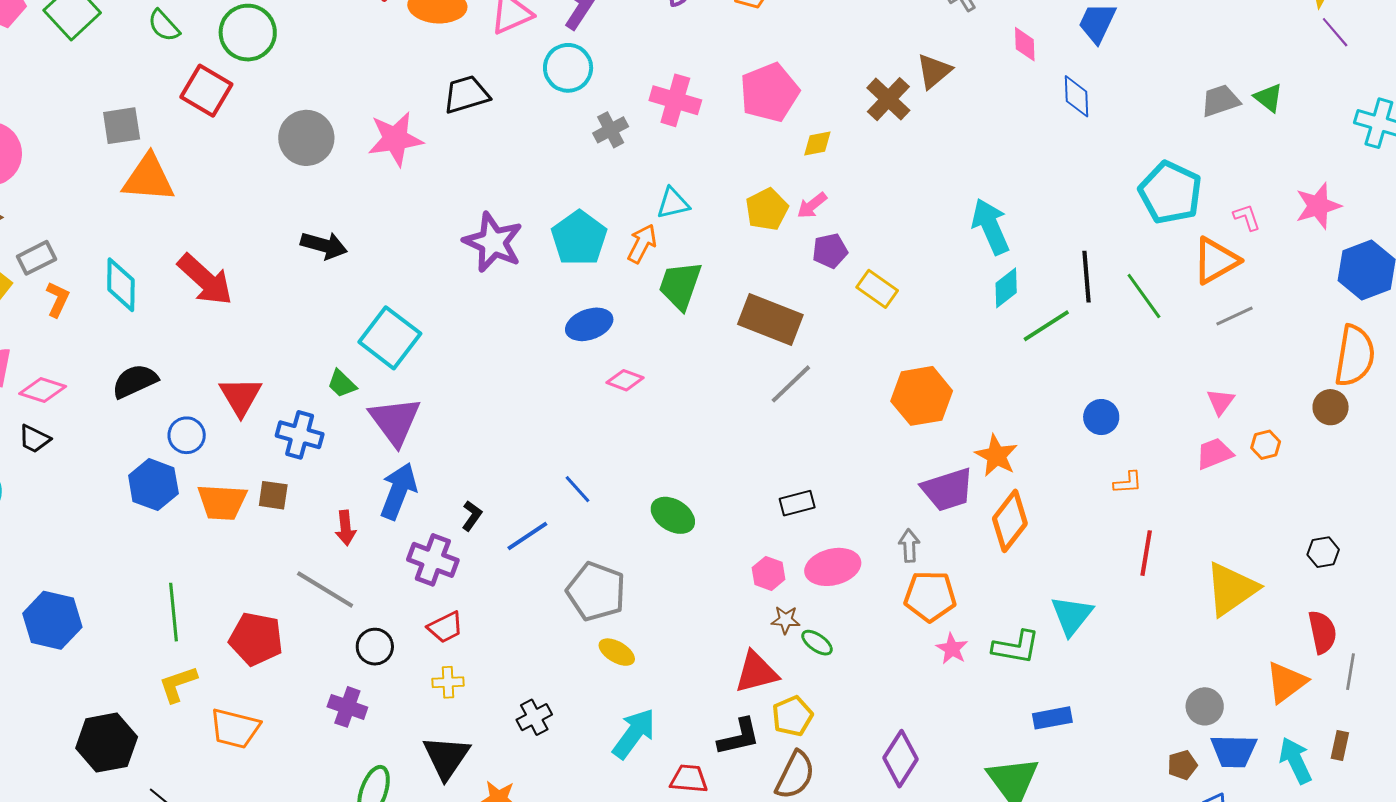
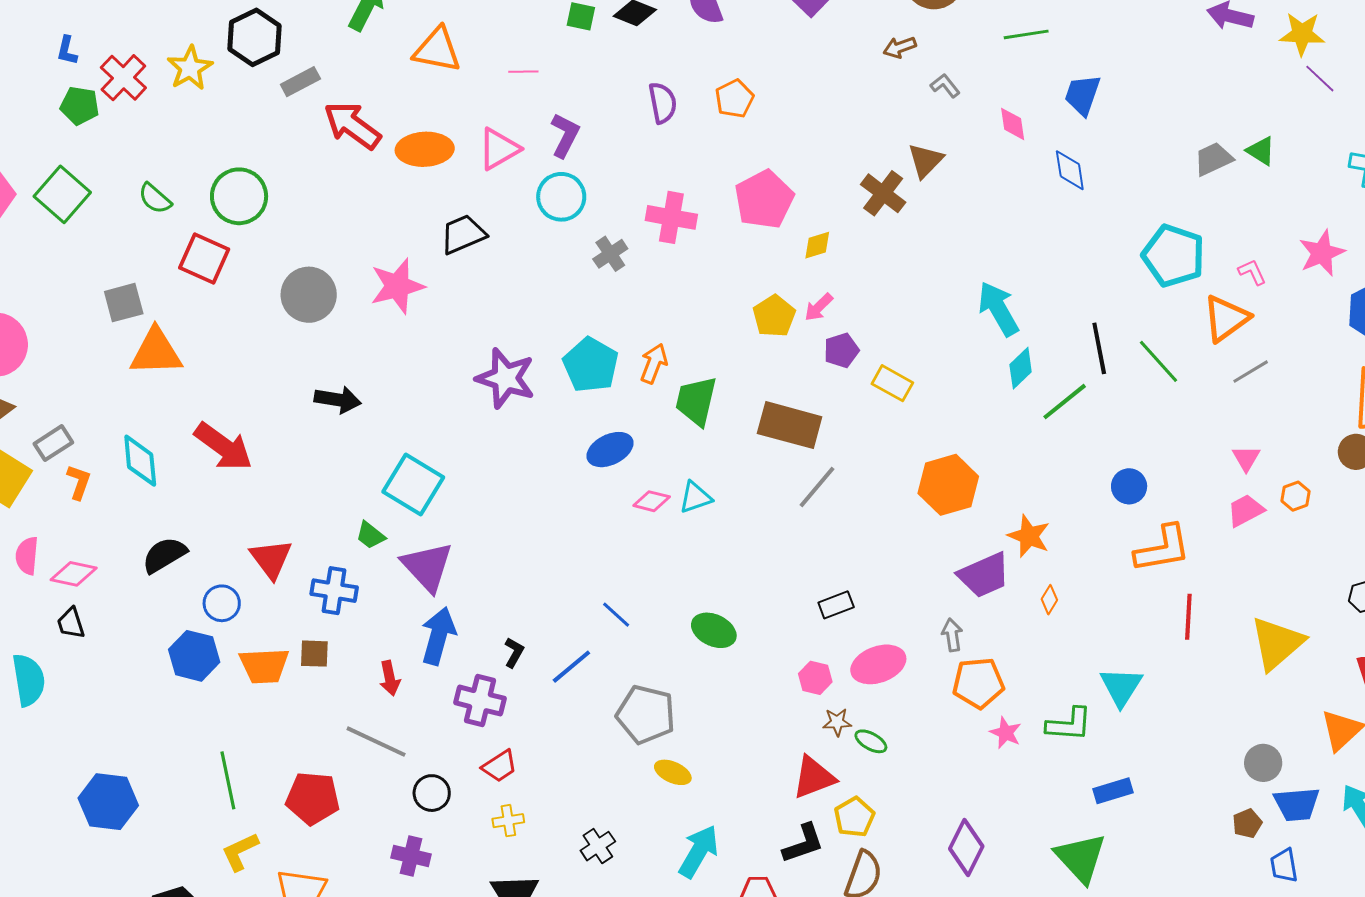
cyan triangle: (673, 203) -> (695, 497), moved
black trapezoid: (34, 439) -> (71, 623), turned 52
orange L-shape: (1128, 483) -> (1162, 549), size x2.0
orange diamond: (1010, 521) -> (1049, 600), size x0.5

